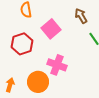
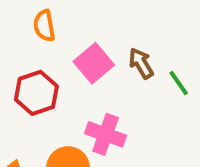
brown arrow: (81, 16) -> (141, 63), moved

